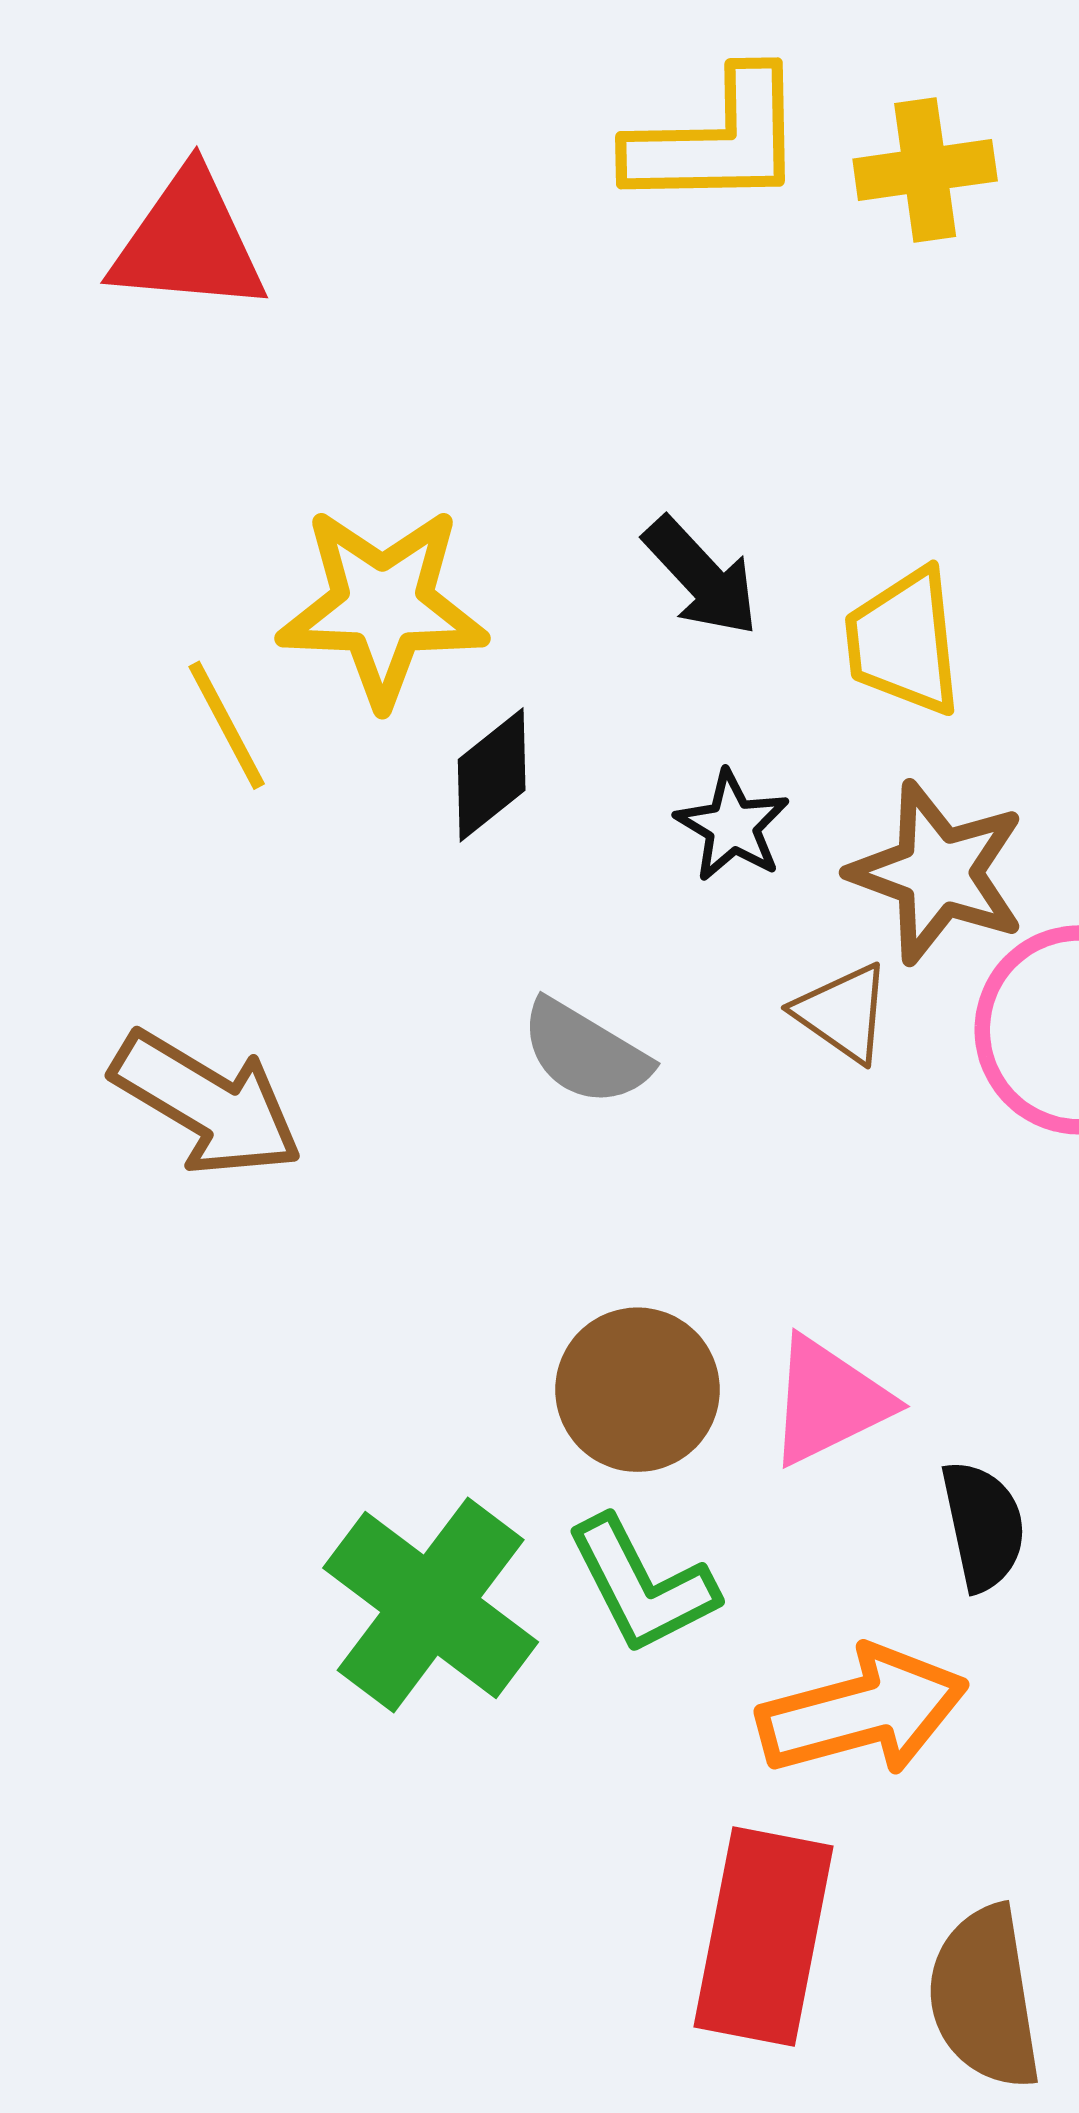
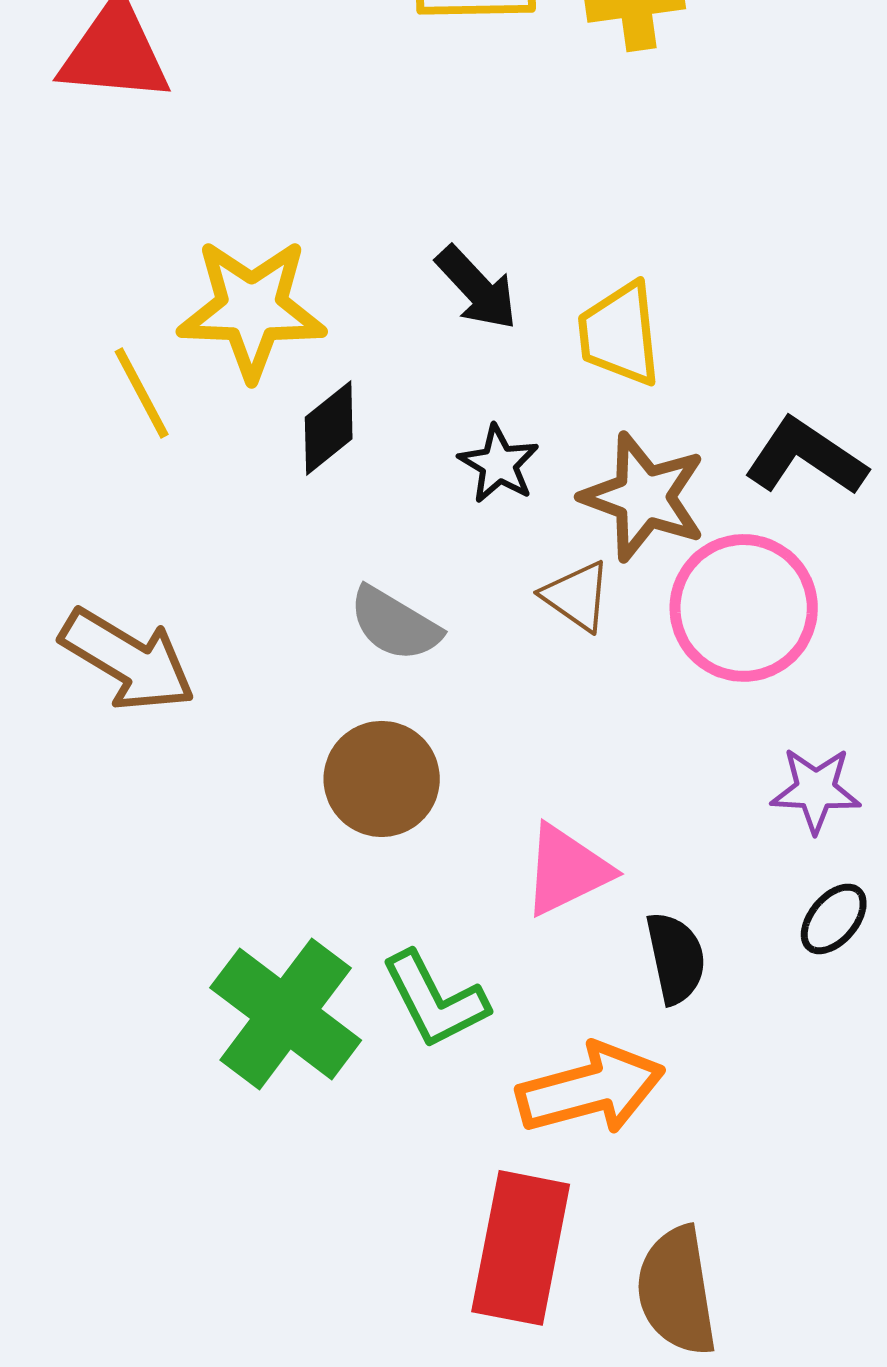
brown circle: (637, 1390) -> (382, 779), moved

